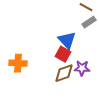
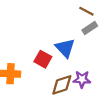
red square: (63, 54) -> (43, 59), moved

